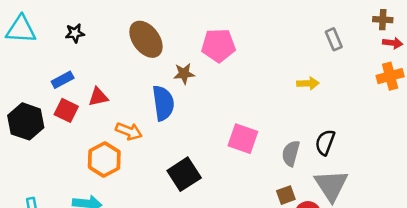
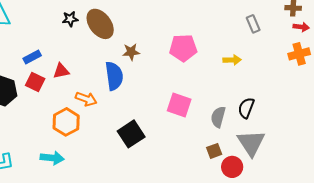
black star: (75, 33) -> (70, 19), moved
pink pentagon: (218, 45) -> (183, 48), moved

